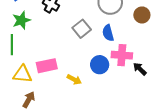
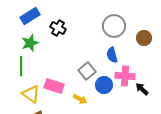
gray square: (82, 29) -> (87, 71), moved
pink rectangle: (47, 66) -> (54, 86), turned 30
yellow triangle: (22, 74) -> (31, 94), turned 30

